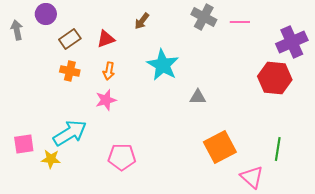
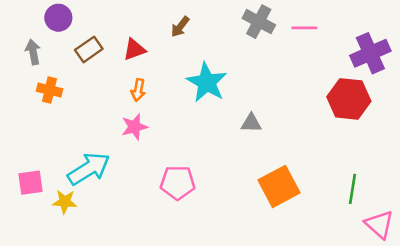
gray arrow: (17, 30) -> (33, 52), moved
orange cross: (70, 71) -> (49, 90), moved
pink pentagon: (122, 157) -> (178, 183), moved
pink triangle: (252, 177) -> (379, 224), moved

